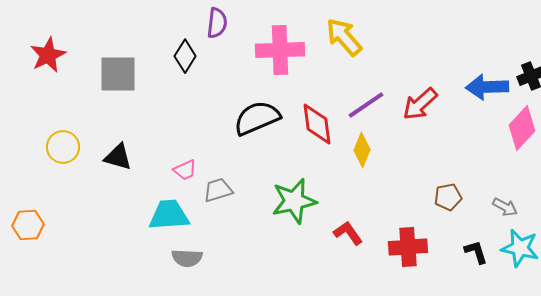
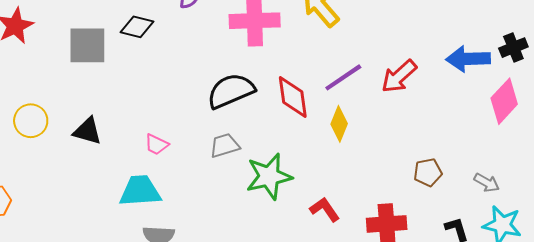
black diamond: (185, 56) -> (137, 27), moved, turned 72
pink trapezoid: (185, 170) -> (157, 144), turned 50
gray trapezoid: (218, 190) -> (225, 146), moved

